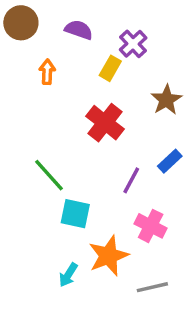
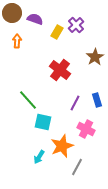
purple semicircle: (79, 30) -> (35, 19), moved
yellow rectangle: (110, 68) -> (57, 32), moved
orange arrow: (47, 72) -> (17, 41), moved
blue rectangle: (170, 161) -> (97, 100), moved, turned -64
gray line: (152, 287) -> (77, 167), moved, turned -48

